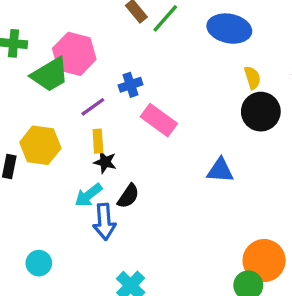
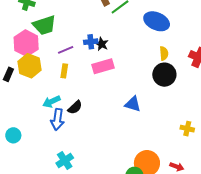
pink hexagon: (74, 54) -> (26, 43), moved
pink rectangle: (159, 120) -> (103, 66), turned -65
black star: (105, 162) -> (102, 44), moved

